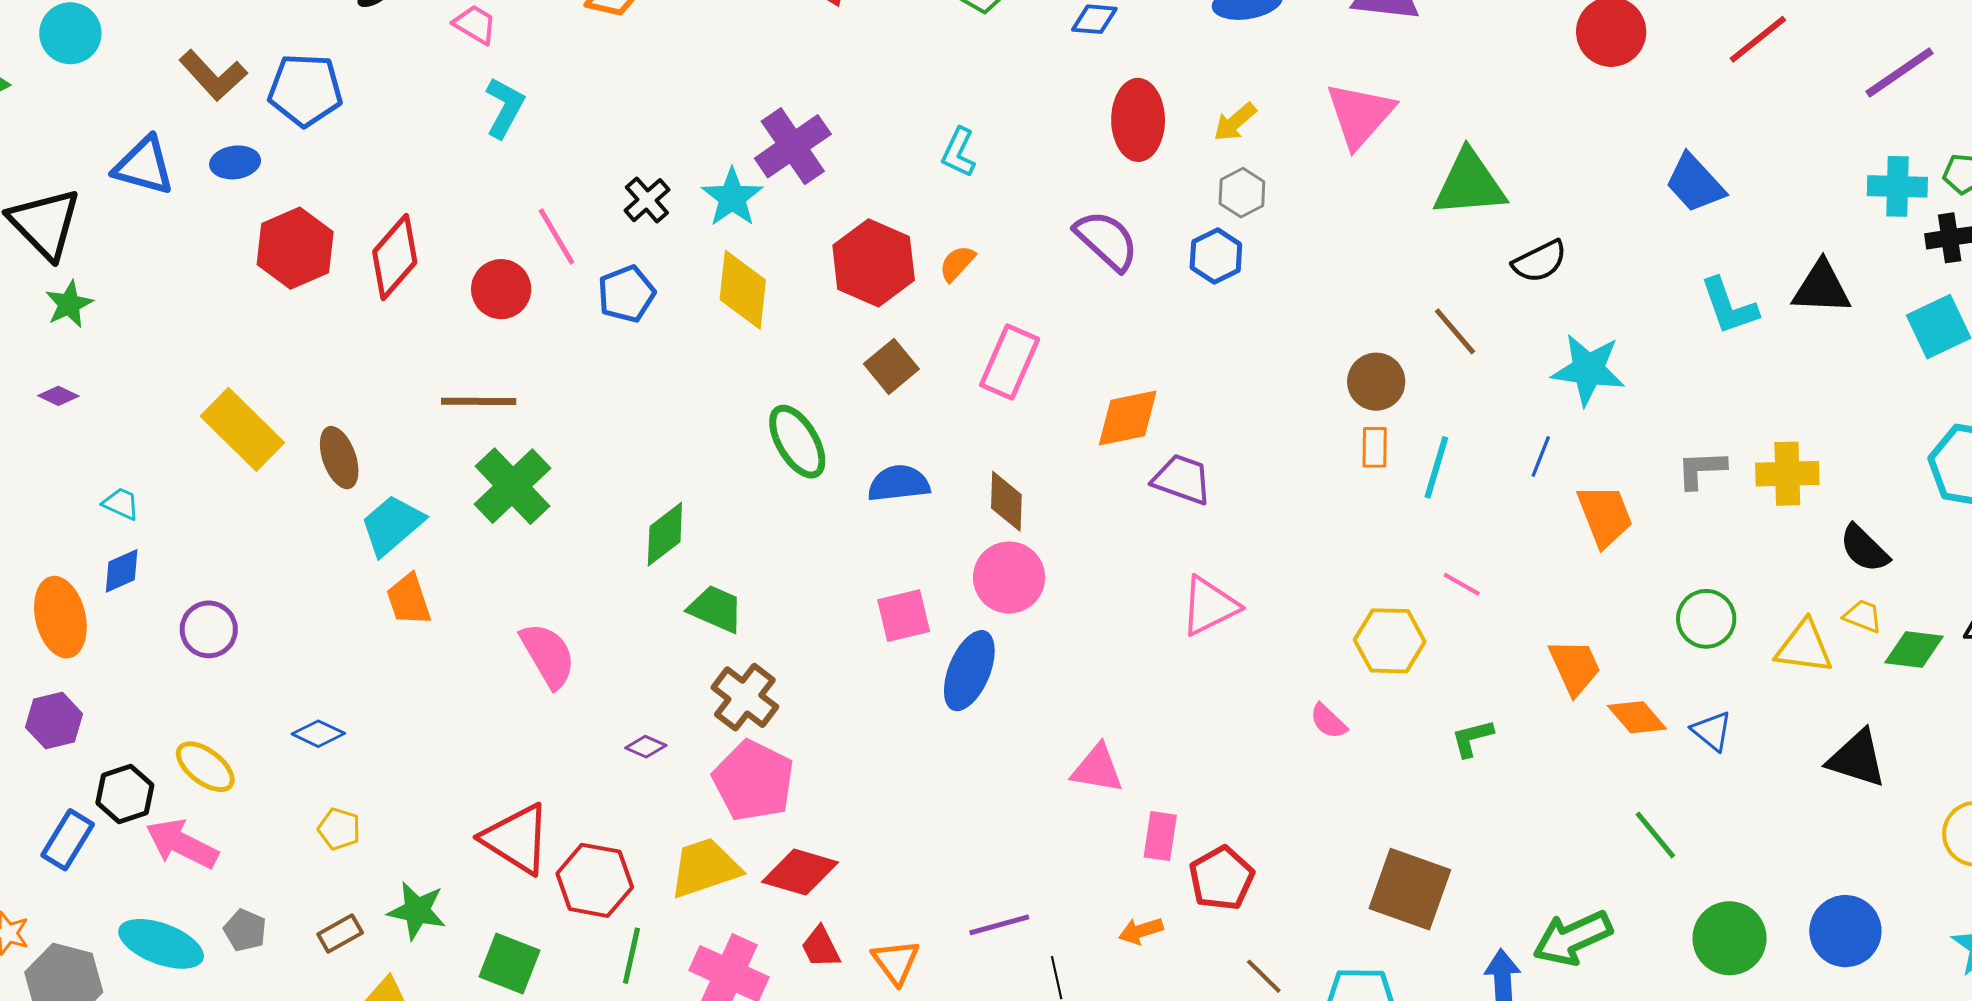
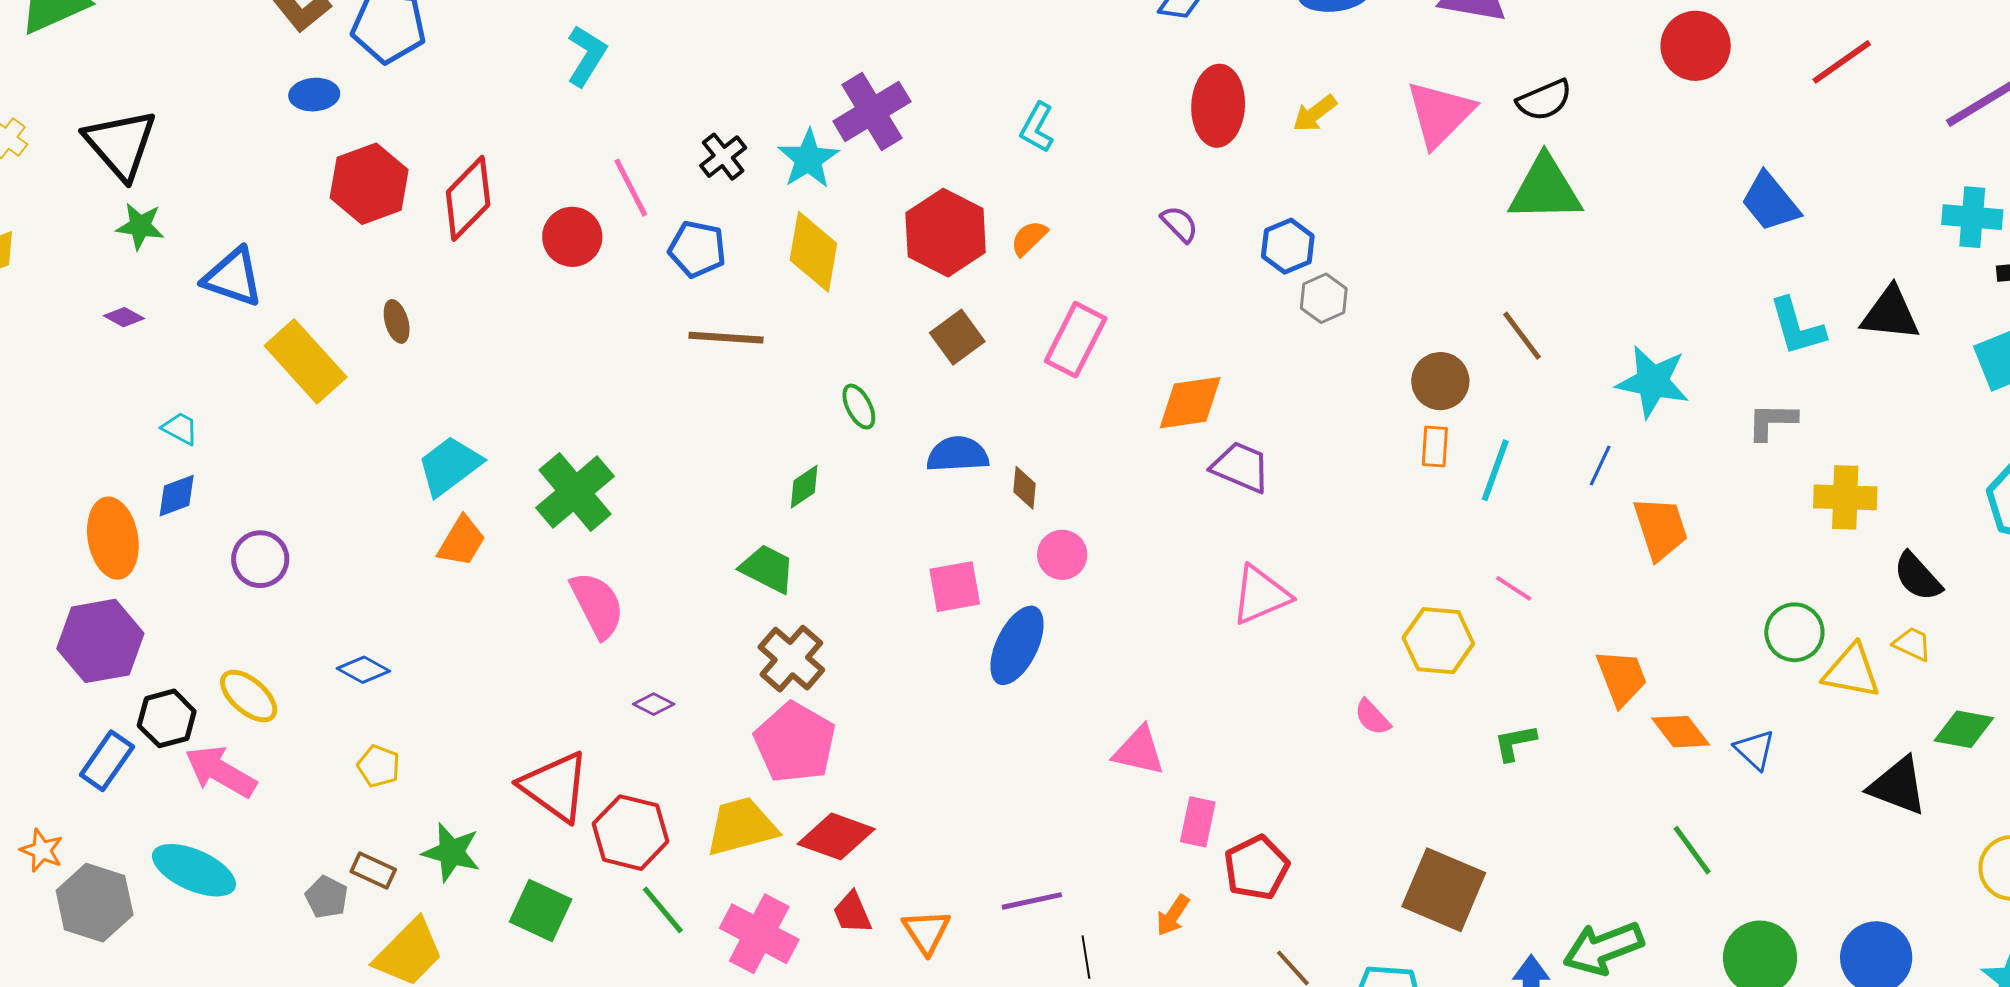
blue triangle: (144, 166) -> (233, 277), moved
gray hexagon: (1242, 193) -> (1324, 298), moved
purple semicircle: (1106, 240) -> (1179, 224), size x0.6
black semicircle: (1540, 261) -> (1544, 100), moved
blue pentagon: (626, 294) -> (697, 249), turned 30
green star: (69, 304) -> (140, 226), turned 30
brown line: (479, 401) -> (726, 338), moved
green ellipse: (797, 442) -> (859, 407), size x0.6
brown ellipse: (339, 458) -> (397, 321), moved, size x0.7
gray L-shape: (1701, 469) -> (1772, 421), moved
green cross: (512, 486) -> (575, 492), moved
brown diamond: (1006, 501) -> (1024, 488), moved, size x0.7
green diamond: (665, 534) -> (804, 487), moved, size x0.7
pink circle: (1009, 577) -> (1062, 555), size x0.7
orange trapezoid: (409, 600) -> (462, 541), turned -134
green circle: (1706, 619) -> (1794, 632), moved
green diamond: (1914, 650) -> (1964, 729), moved
purple hexagon: (54, 721) -> (100, 641), size x1.5
purple diamond: (646, 747) -> (654, 704), moved
gray pentagon: (245, 930) -> (327, 897), moved
orange arrow: (1141, 931) -> (1173, 915), turned -42
brown rectangle: (340, 934) -> (373, 871), turned 51
green line: (631, 956) -> (663, 910), turned -56

